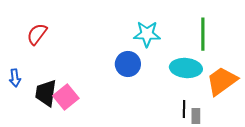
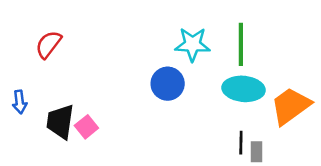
green line: (203, 34) -> (241, 44), moved
pink square: (66, 97) -> (86, 127), size x0.7

